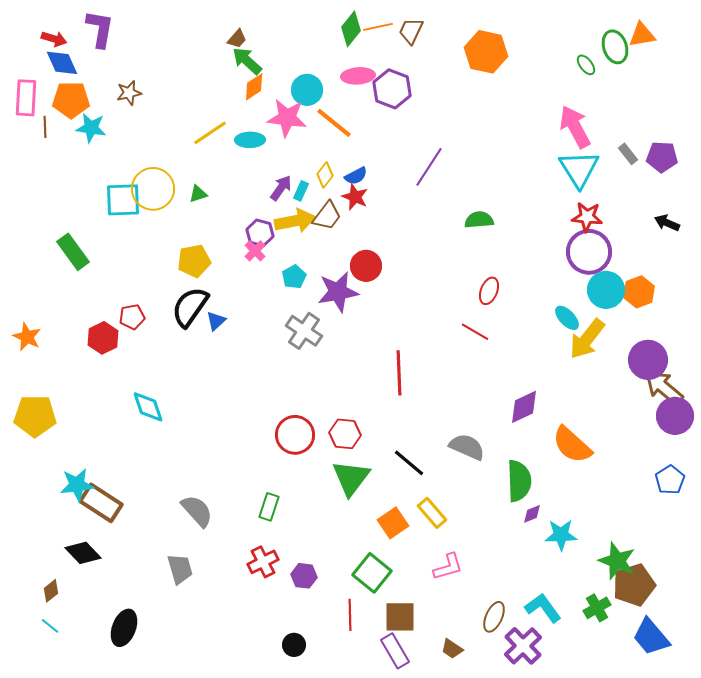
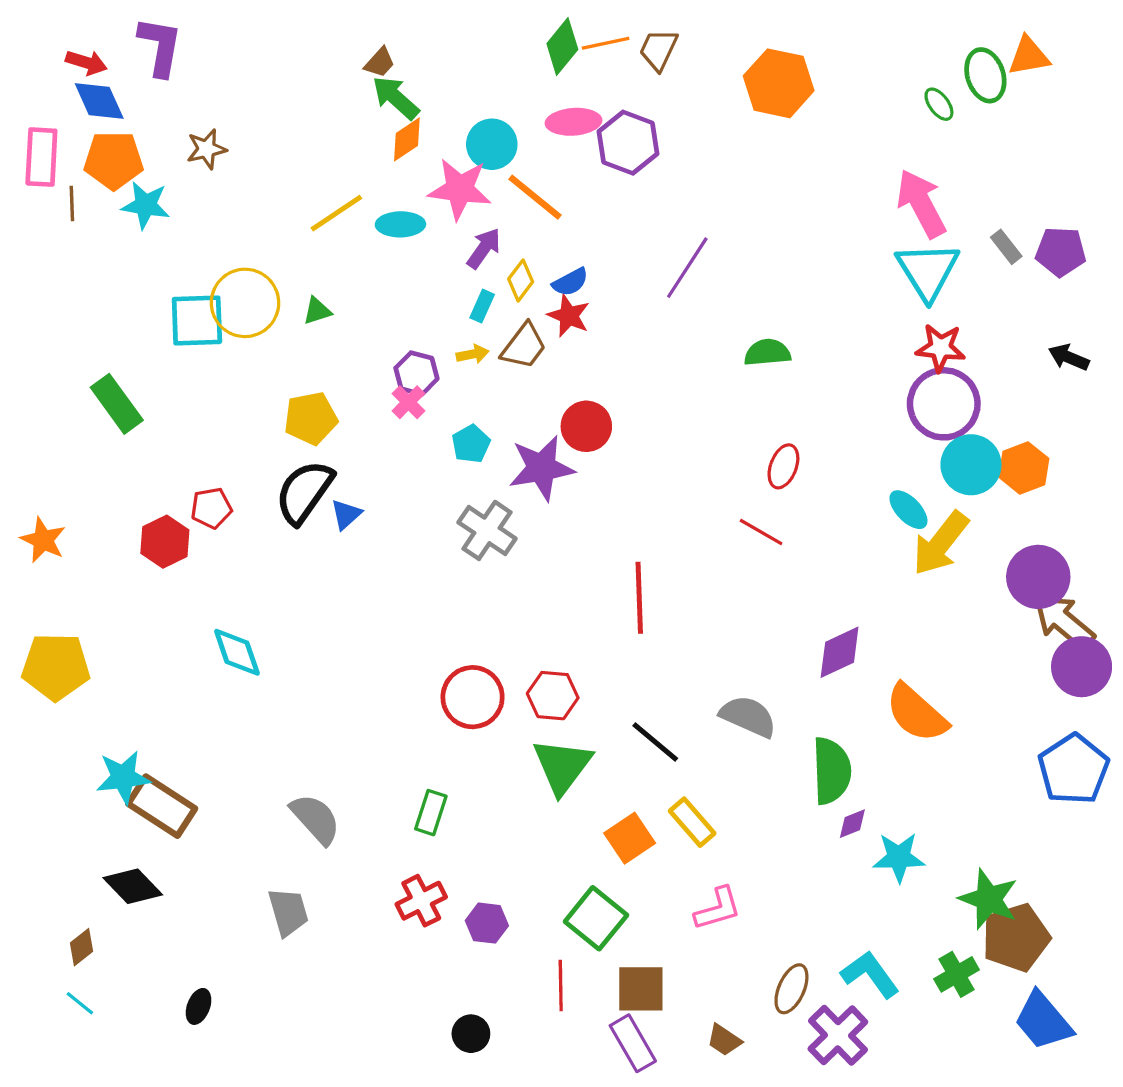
purple arrow: (281, 188) -> (484, 248), moved
yellow arrow: (295, 221) -> (473, 354), size x0.5
blue pentagon: (670, 480) -> (1074, 769), size x1.5
black ellipse: (124, 628) -> (199, 1006), size x0.6

